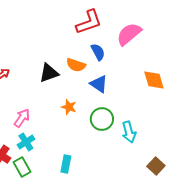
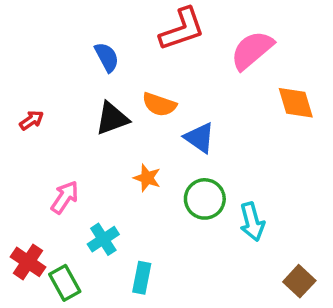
blue semicircle: (98, 52) -> (107, 57), moved
orange diamond: (154, 80) -> (296, 103), moved
cyan cross: (26, 142) -> (103, 239), moved

